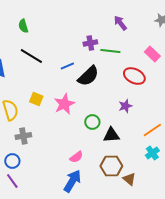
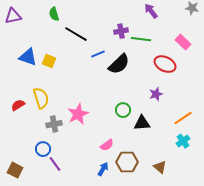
black line: (31, 56) -> (76, 34), moved
yellow square: (36, 99) -> (49, 61), moved
pink star: (64, 104) -> (78, 114), moved
brown hexagon: (111, 166) -> (127, 162), moved
purple line: (12, 181) -> (55, 164), moved
blue arrow: (72, 181) -> (103, 169), size x0.6

